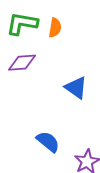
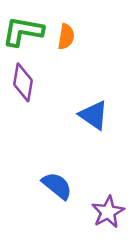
purple diamond: (22, 63) -> (23, 82), turned -76

